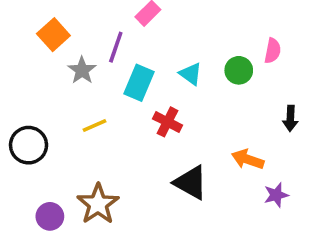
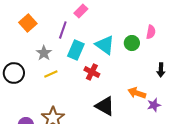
gray star: (82, 70) -> (44, 53), moved
cyan triangle: (191, 74) -> (105, 45), size x1.5
black circle: (29, 145) -> (14, 73), moved
purple star: (276, 195) -> (154, 105), moved

